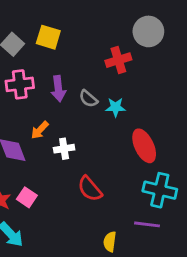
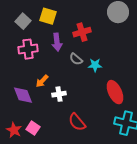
red cross: (118, 60) -> (82, 32), moved
purple arrow: (58, 89) -> (57, 42), moved

